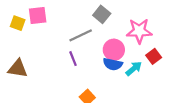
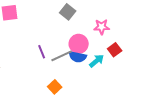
pink star: (139, 31) -> (102, 27), size x0.7
gray line: (81, 35) -> (62, 56), moved

